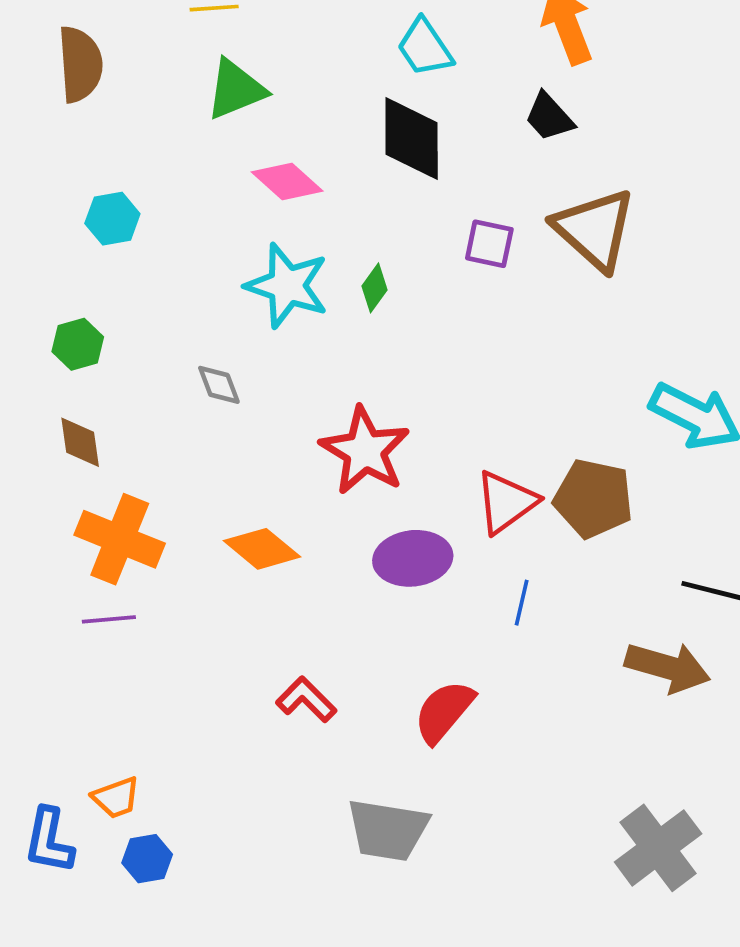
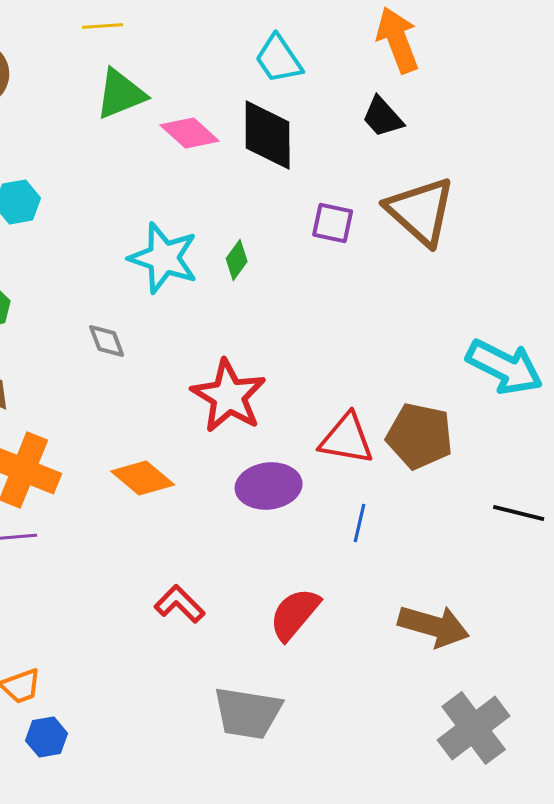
pink diamond: (287, 181) -> (190, 133), moved
red triangle: (506, 502) -> (347, 439), turned 46
brown arrow: (668, 667) -> (434, 626), moved

